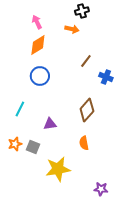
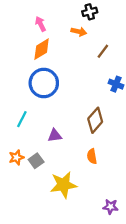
brown line: (86, 61) -> (103, 51), moved
blue circle: (40, 76) -> (44, 83), size x1.4
gray square: (33, 147) -> (36, 161), turned 32

